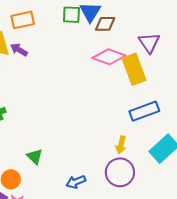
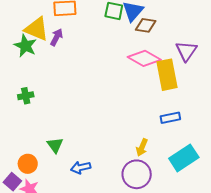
purple arrow: (19, 50) -> (56, 37), turned 78
blue rectangle: (144, 111) -> (170, 118), size x0.7
blue arrow: (76, 182) -> (81, 168), moved

